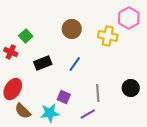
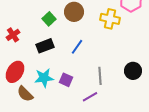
green square: (26, 36) -> (49, 19), moved
red cross: (11, 52) -> (13, 35), turned 32
cyan star: (50, 113) -> (44, 78), moved

